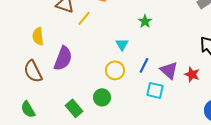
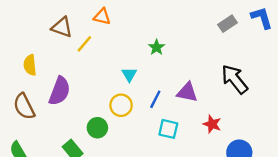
purple triangle: (169, 70) -> (187, 92), moved, turned -30
red star: (192, 74) -> (212, 124), moved
green circle: (102, 97) -> (97, 128), moved

